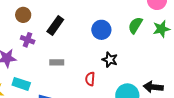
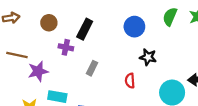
purple cross: (28, 40) -> (66, 47), moved
gray rectangle: (57, 62) -> (92, 68), turned -56

